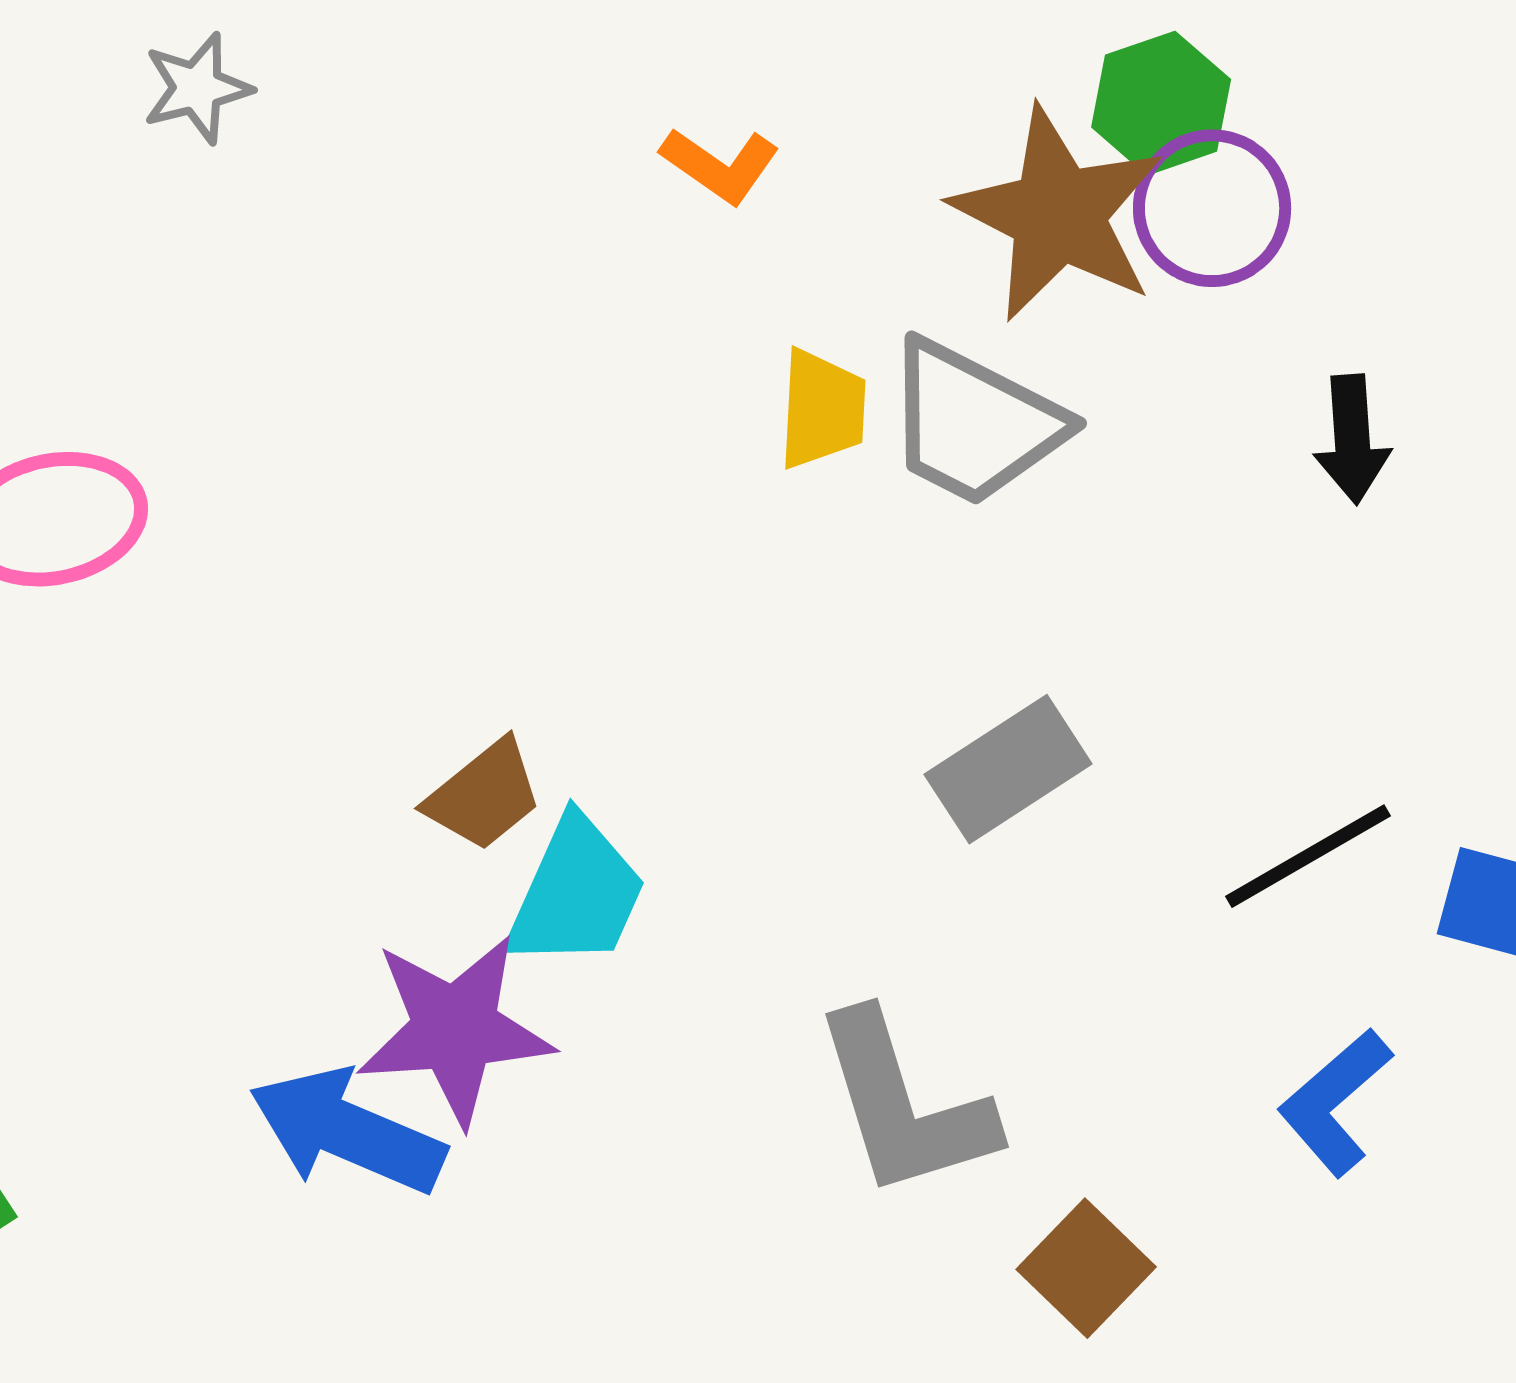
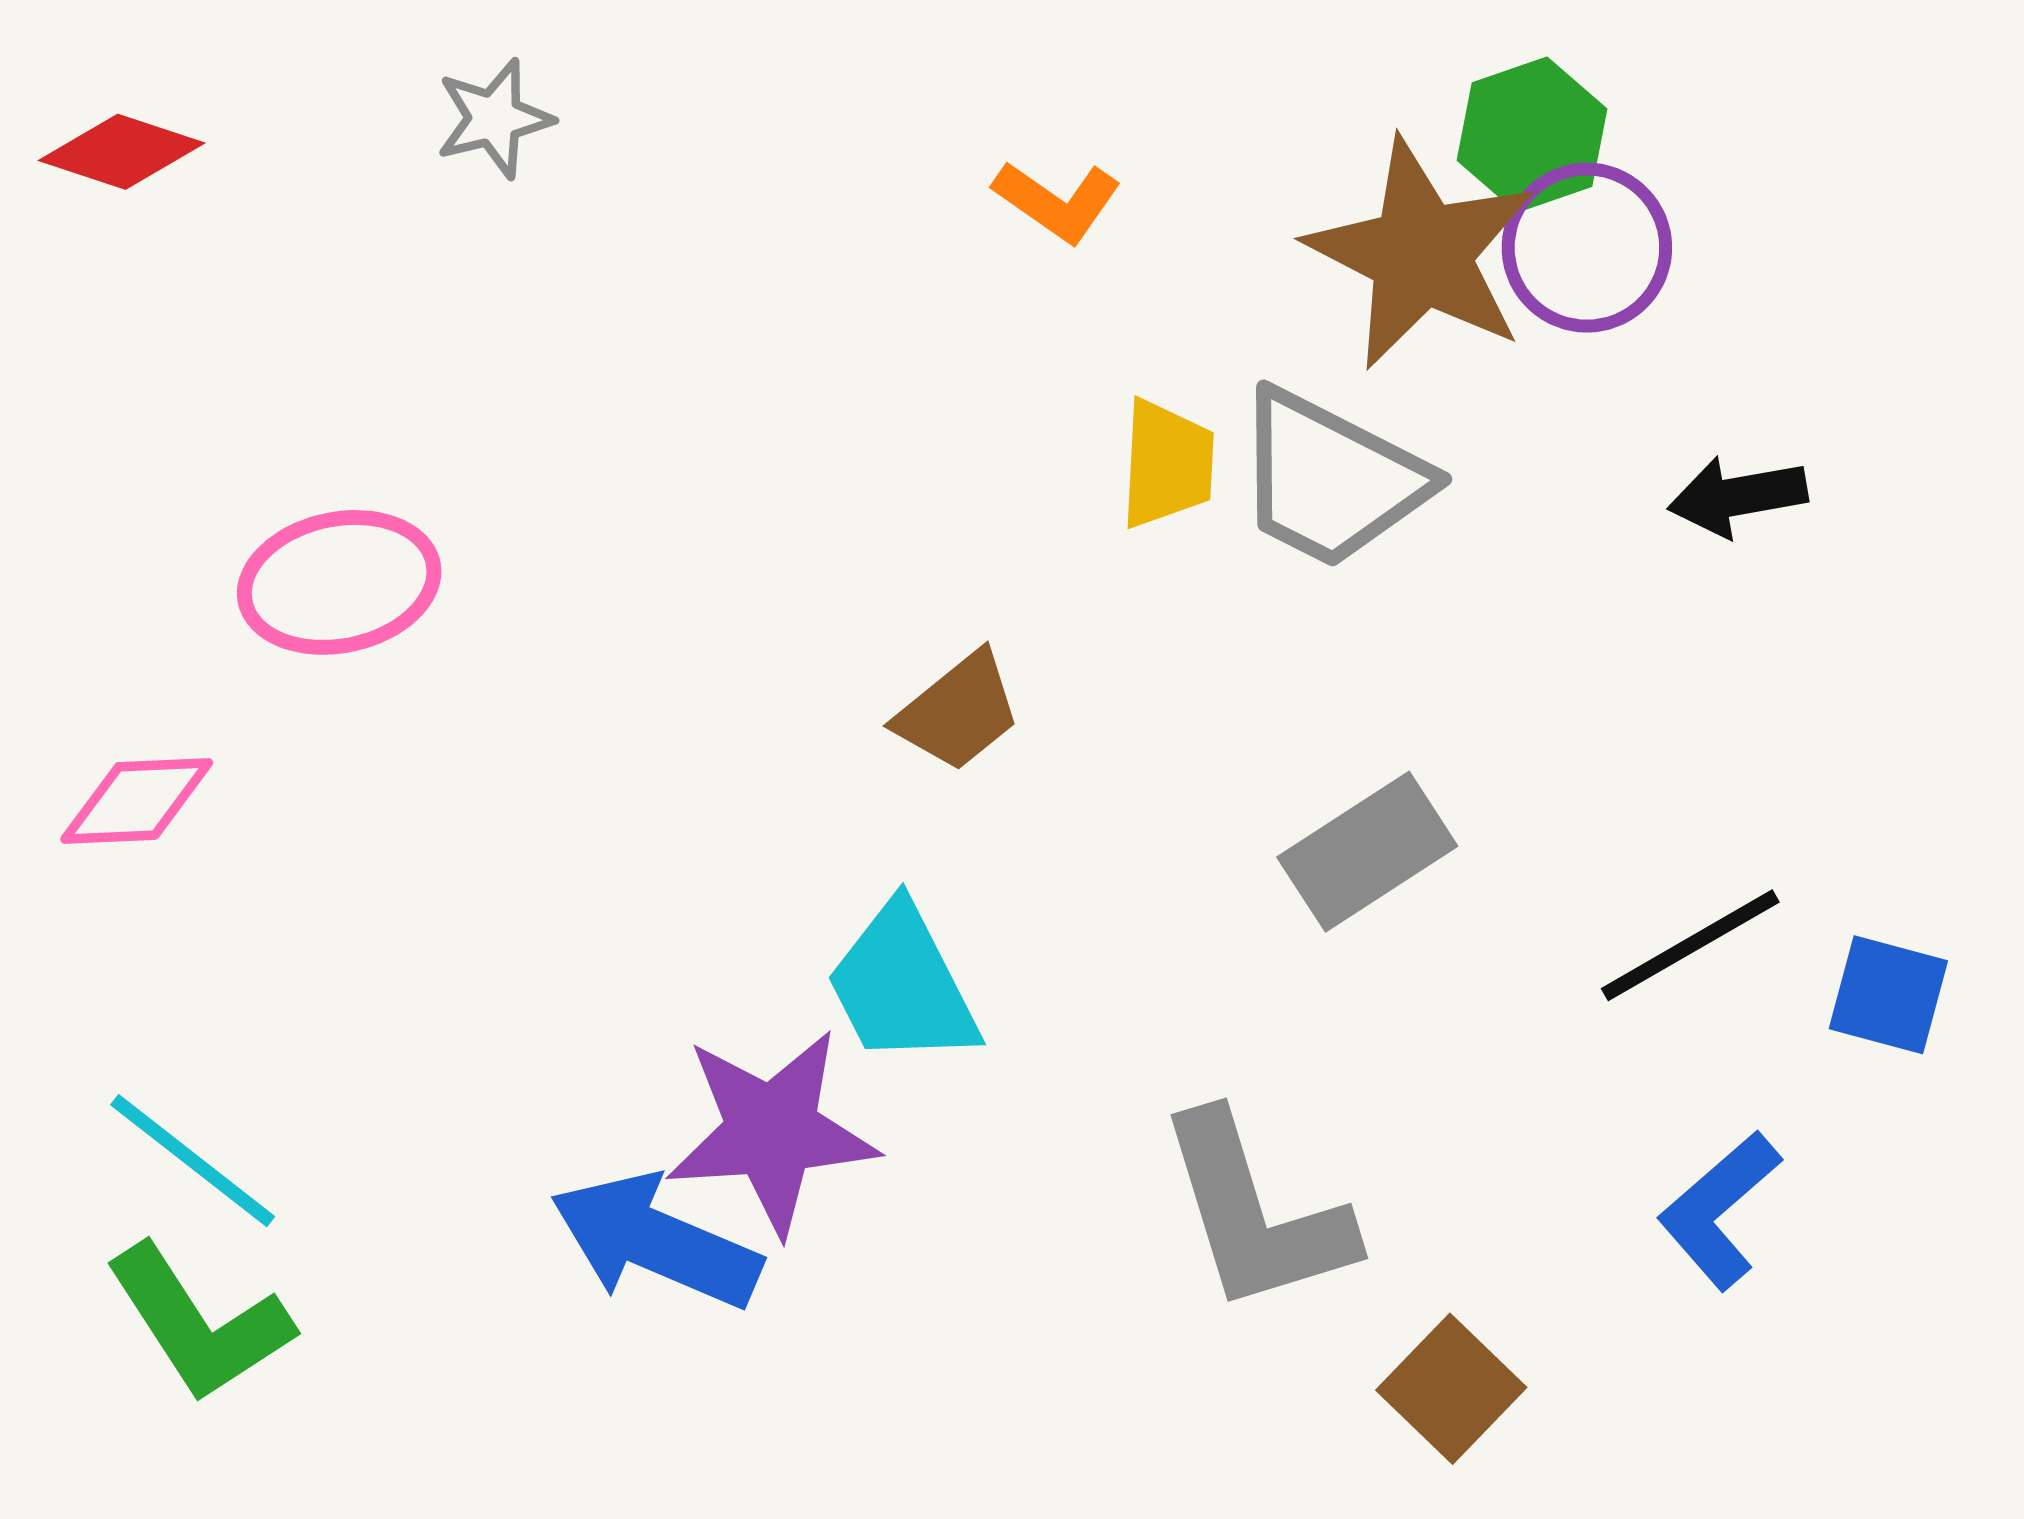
black arrow: (1352, 439) -> (1738, 496), turned 84
brown trapezoid: (484, 795) -> (958, 712), moved
cyan trapezoid: (576, 893) -> (902, 985), turned 129

